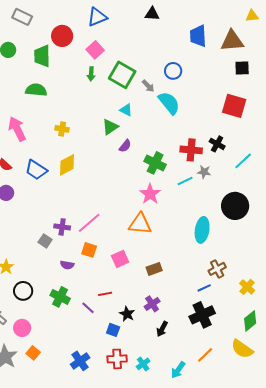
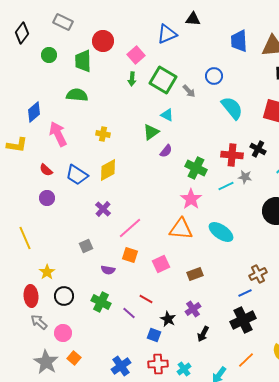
blue triangle: (97, 17) -> (167, 34), moved
cyan semicircle: (169, 103) -> (232, 108), moved
purple cross: (62, 227) -> (103, 209), moved, turned 35
cyan ellipse: (202, 230) -> (221, 232), moved, turned -65
gray square: (45, 241) -> (86, 246), turned 32
red line: (105, 294) -> (146, 299), turned 40

